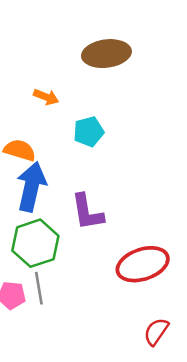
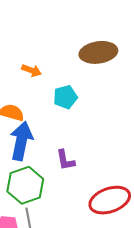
brown ellipse: (106, 54) -> (98, 52), moved
purple L-shape: (87, 212) -> (65, 160), size x0.7

